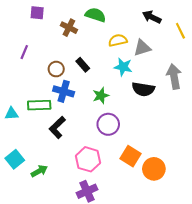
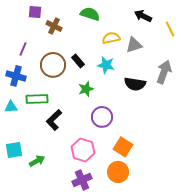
brown cross: (69, 28) -> (54, 26), moved
cyan star: (123, 67) -> (106, 65), moved
brown circle: (56, 69) -> (53, 65), size x1.6
gray arrow: (174, 76) -> (164, 72), turned 30
blue cross: (64, 91) -> (16, 76), moved
green star: (101, 96) -> (86, 89), moved
cyan square: (15, 159) -> (14, 150), turned 30
orange circle: (154, 169) -> (118, 172), moved

